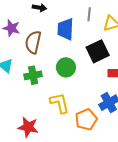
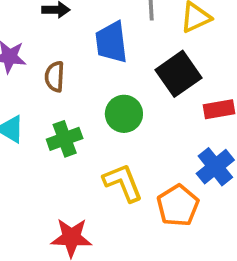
brown semicircle: (33, 42) -> (55, 77), size x0.7

